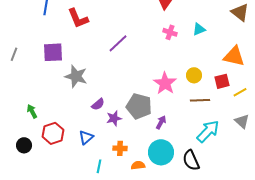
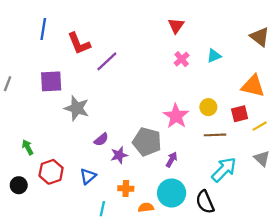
pink cross: (170, 32) -> (182, 59), turned 32
purple line: (118, 43) -> (107, 61), moved

